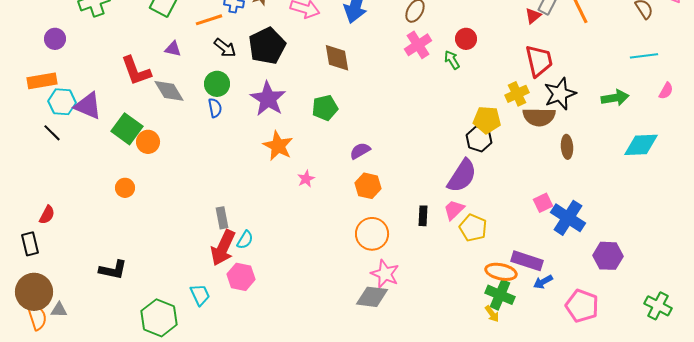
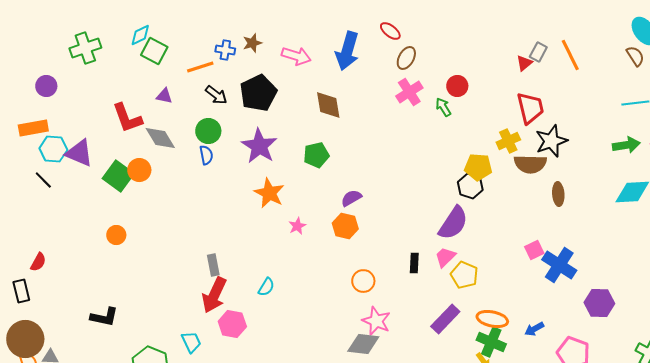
green arrow: (615, 98) -> (626, 145), moved
orange circle: (148, 142) -> (139, 170), moved
orange hexagon: (368, 186) -> (345, 226), moved
orange circle: (372, 234) -> (363, 281), size x0.7
cyan semicircle: (245, 240) -> (266, 287), moved
purple rectangle: (527, 261) -> (445, 319), moved, turned -64

